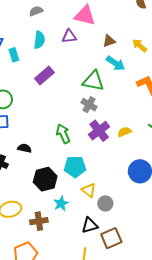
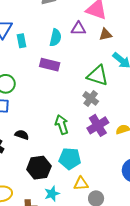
cyan semicircle: (39, 40) -> (55, 38), moved
brown triangle: (109, 41) -> (105, 34), moved
purple rectangle: (44, 75) -> (50, 65), turned 48
yellow triangle: (89, 190) -> (81, 184), turned -49

